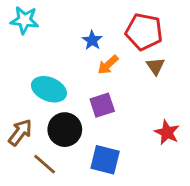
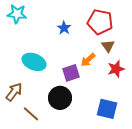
orange arrow: (108, 65) -> (88, 60), moved
black circle: (65, 130) -> (60, 98), moved
red star: (167, 132) -> (116, 69), moved, turned 30
blue square: (105, 160) -> (107, 109), moved

